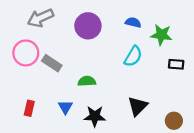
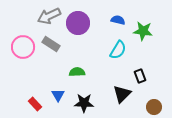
gray arrow: (40, 18) -> (49, 16), moved
gray rectangle: (52, 63) -> (51, 44), moved
black rectangle: (176, 64) -> (140, 76), moved, turned 64
red rectangle: (29, 108) -> (35, 104), moved, turned -56

